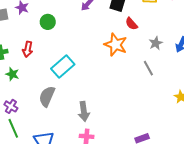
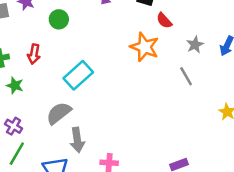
gray semicircle: (47, 96) -> (59, 113), turned 30
gray arrow: (84, 111) -> (77, 140), moved
green line: (13, 128) -> (17, 154), turned 54

